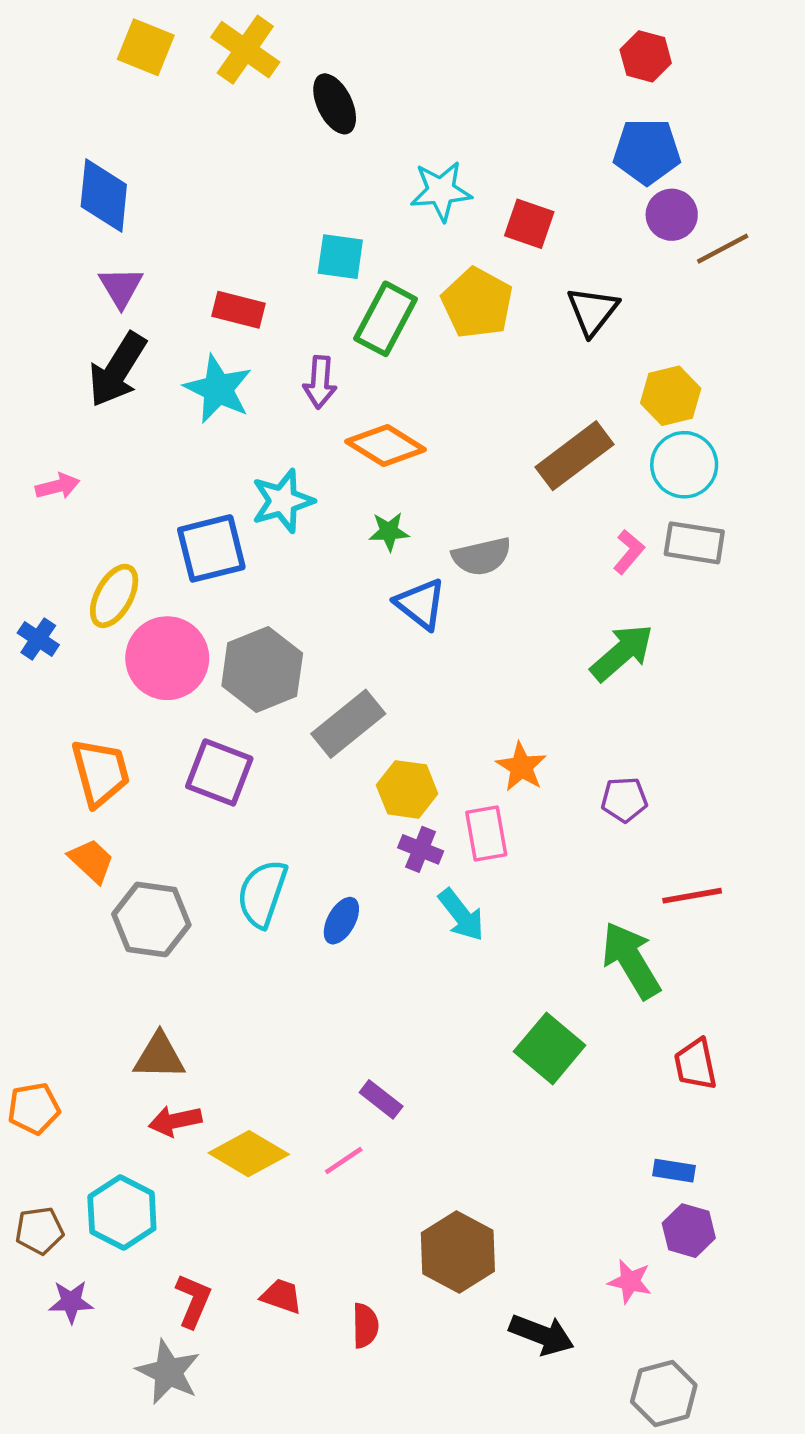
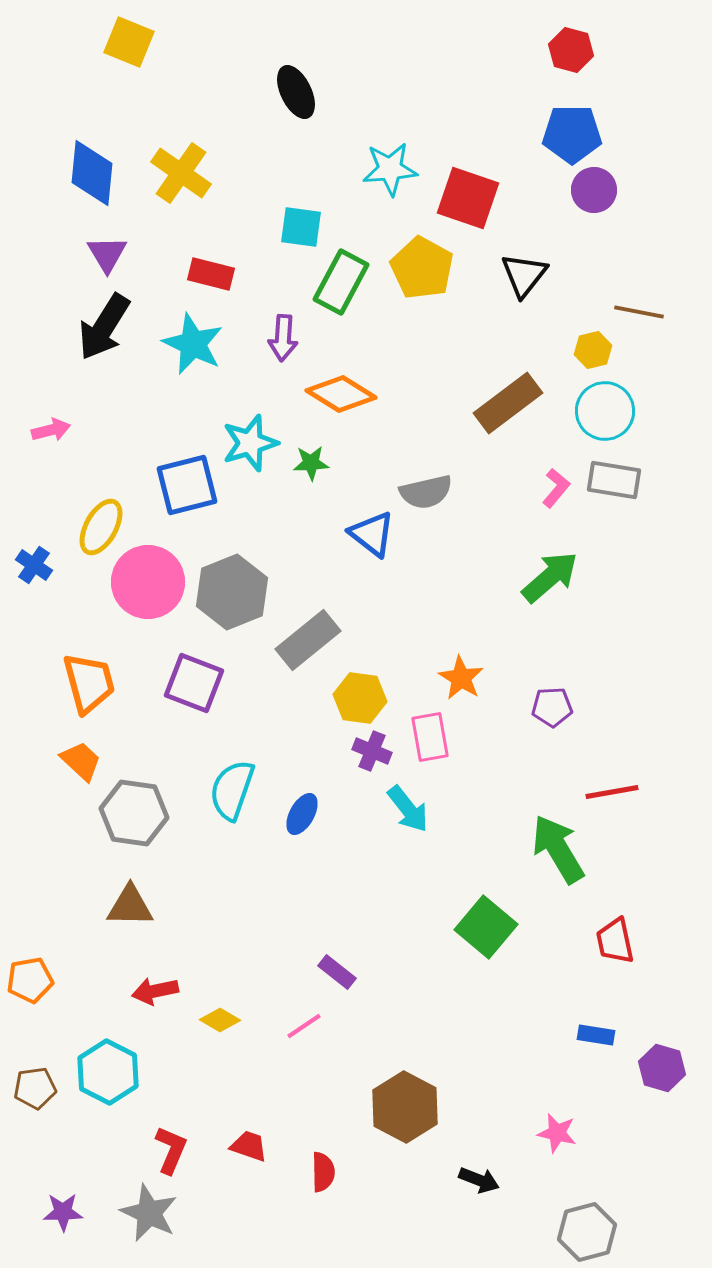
yellow cross: (245, 50) -> (181, 173), moved
red square: (529, 224) -> (468, 198), size x1.4
brown line: (723, 249) -> (639, 312), moved, turned 39
yellow hexagon: (671, 396) -> (593, 350), size x0.7
green star: (389, 531) -> (311, 463), moved
brown triangle: (159, 1056) -> (130, 906), moved
yellow diamond: (249, 1154) -> (220, 1020), size x0.6
purple hexagon: (689, 1231) -> (662, 1068), moved
purple star: (71, 1302) -> (63, 1212), moved
black arrow: (542, 1335) -> (479, 1180), size x0.7

